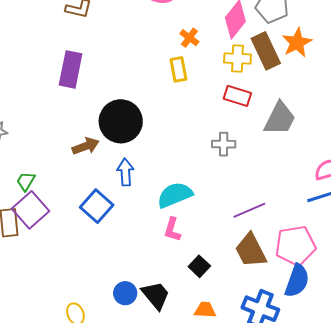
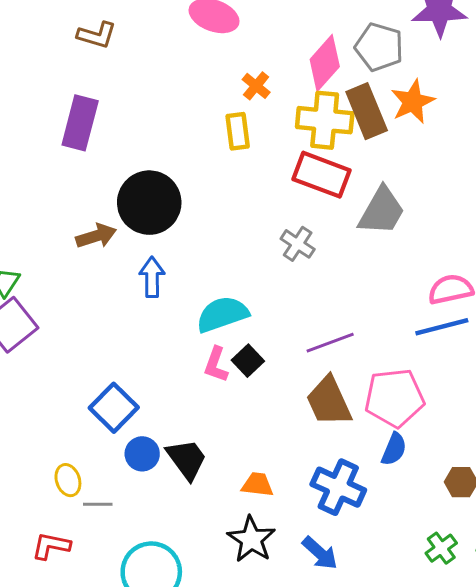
yellow cross: (238, 59) -> (325, 120), size x1.4
red rectangle: (237, 96) -> (322, 175), size x1.4
gray cross: (224, 144) -> (298, 244), turned 30
blue square: (97, 206) -> (114, 408), moved
black square: (199, 266) -> (248, 361), moved
blue semicircle: (297, 281) -> (394, 449), size x0.7

